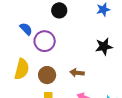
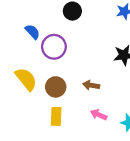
yellow semicircle: (22, 69) -> (26, 79), turned -55

